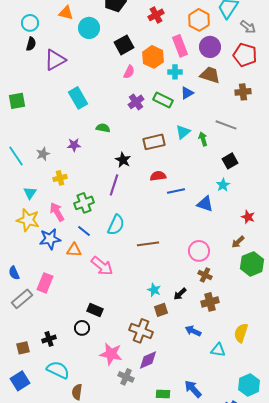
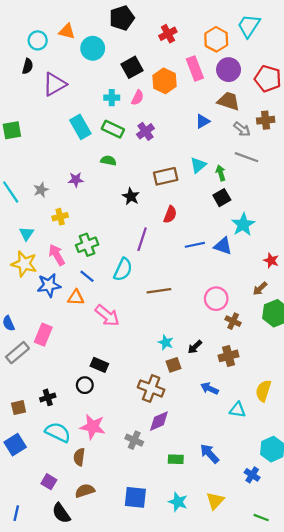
cyan circle: (30, 23) -> (38, 40), moved
gray arrow: (248, 27) -> (242, 129), moved
cyan cross: (175, 72) -> (112, 98), moved
green rectangle: (163, 100) -> (113, 129), moved
black square: (230, 161) -> (222, 198), moved
red semicircle: (158, 176) -> (170, 214), turned 119
purple line: (114, 185) -> (142, 239), moved
cyan star: (223, 185) -> (243, 225), size x1.5
blue line: (176, 191) -> (195, 245), moved
brown cross: (205, 275) -> (233, 321), moved
pink star: (111, 354) -> (93, 427), moved

